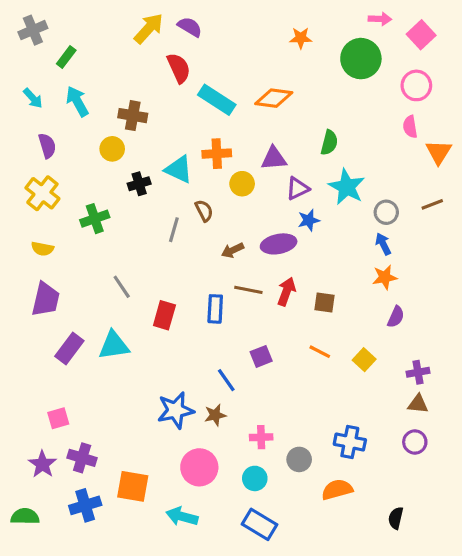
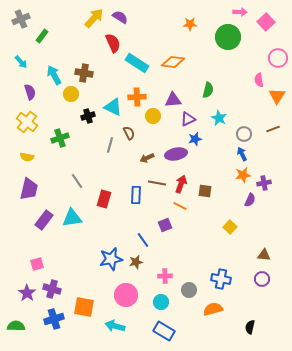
pink circle: (416, 85) -> (278, 58), moved
cyan arrow: (77, 101) -> (54, 75), moved
cyan star: (347, 187) -> (219, 118), size x0.7
orange line: (320, 352) -> (180, 206), moved
purple cross: (418, 372) -> (264, 183), moved

